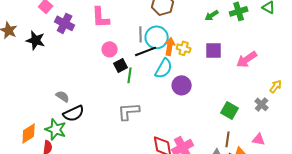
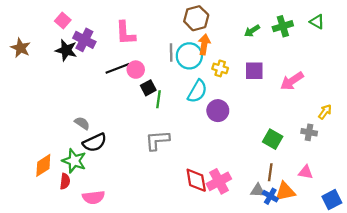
black star: (36, 40) -> (66, 50), moved
orange arrow: (170, 46) -> (204, 44), moved
black line: (146, 51) -> (117, 68), moved
gray cross: (262, 104) -> (309, 132), turned -32

